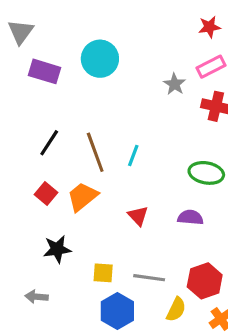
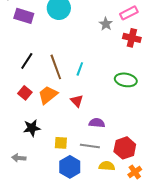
red triangle: (138, 216) -> (77, 101), moved
purple semicircle: (190, 217) -> (97, 123), moved
yellow semicircle: (176, 309) -> (107, 166), turned -112

